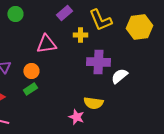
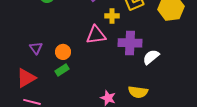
pink triangle: (46, 44) -> (96, 35), moved
yellow semicircle: (93, 103) -> (138, 92), moved

